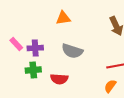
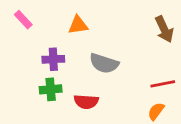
orange triangle: (63, 18) -> (78, 25), moved
pink rectangle: (16, 44) -> (23, 20), moved

